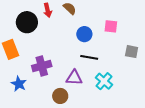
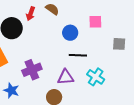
red arrow: (48, 10) -> (31, 14), turned 40

